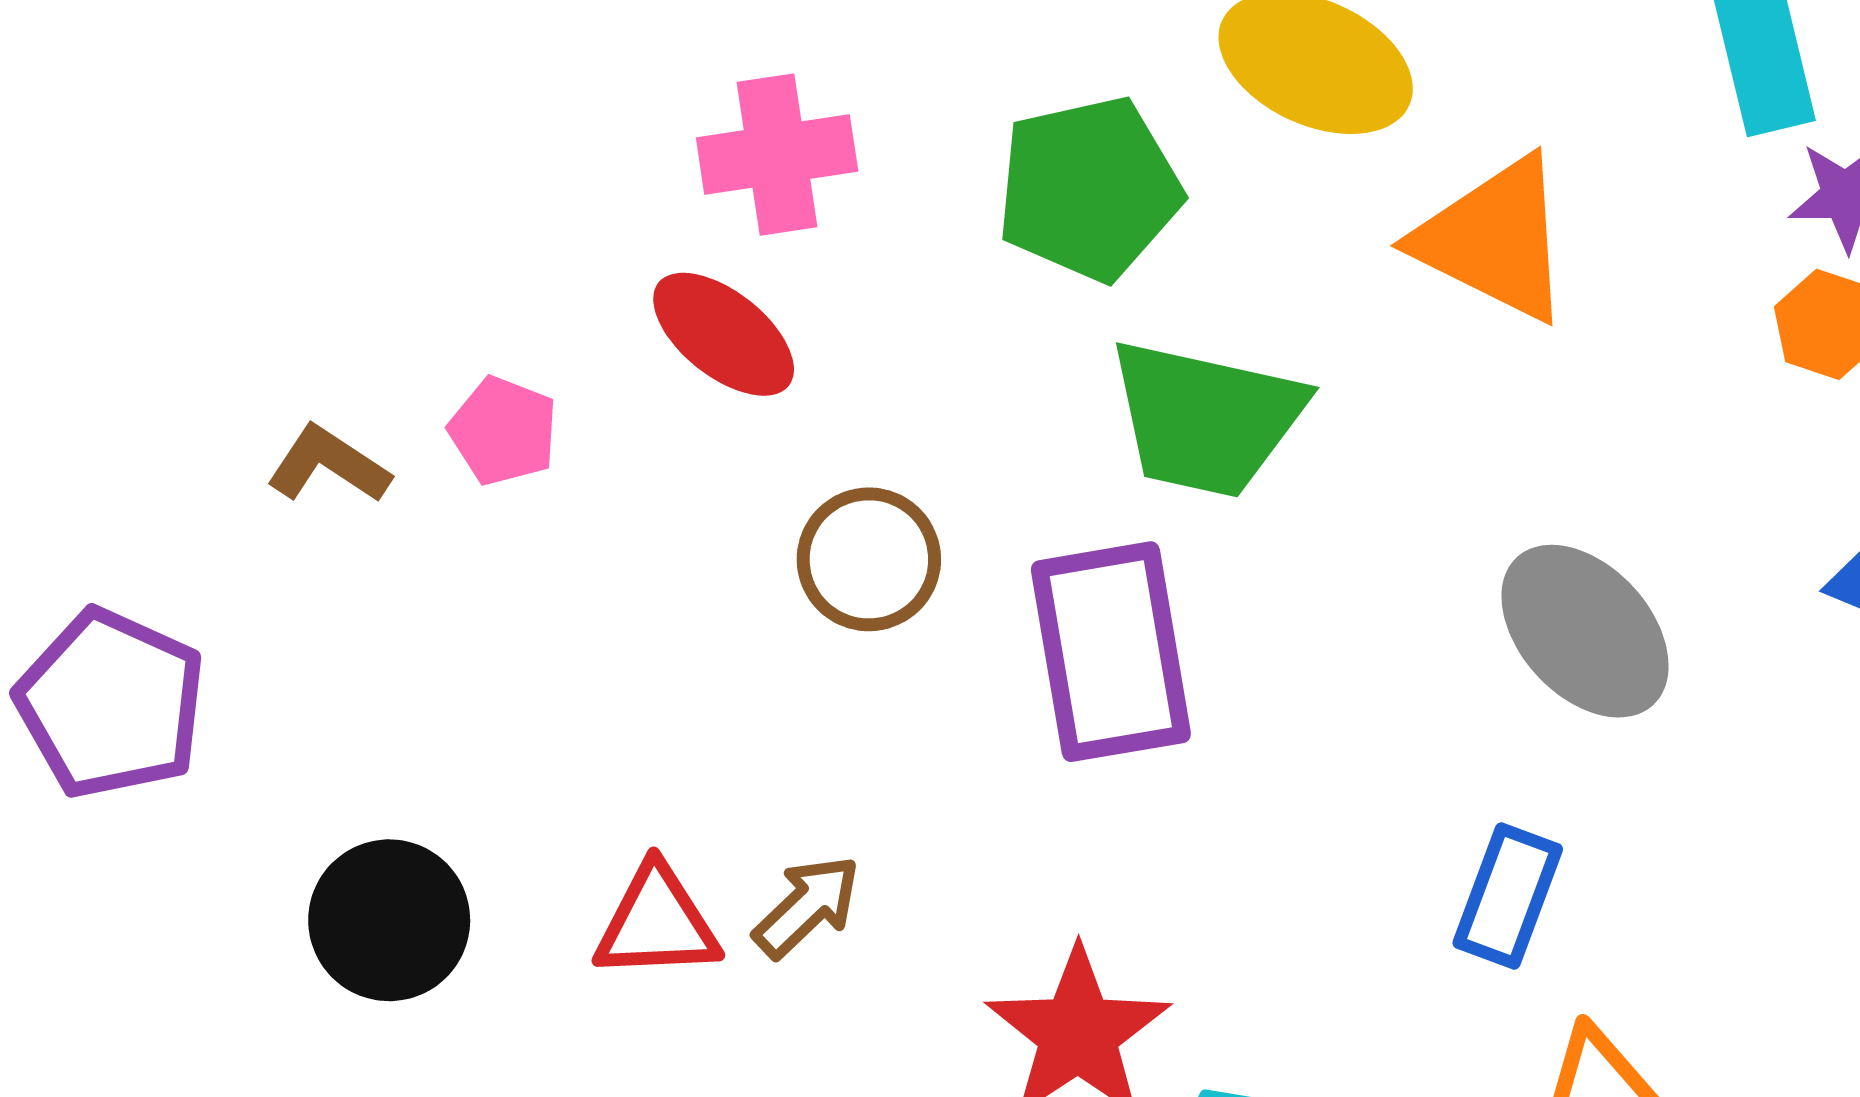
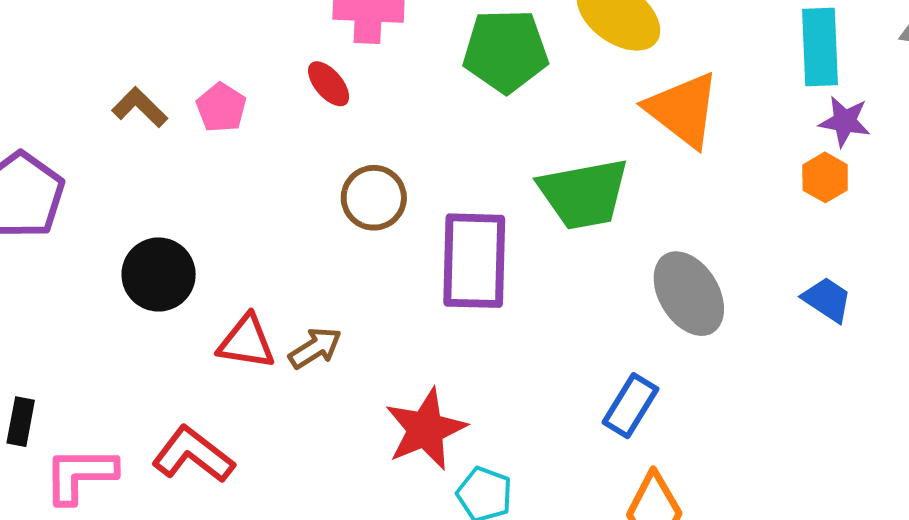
red ellipse: (724, 334) -> (329, 84), size x0.7
green trapezoid: (1206, 418) -> (584, 194), moved, turned -34
black circle: (389, 920) -> (159, 274), moved

